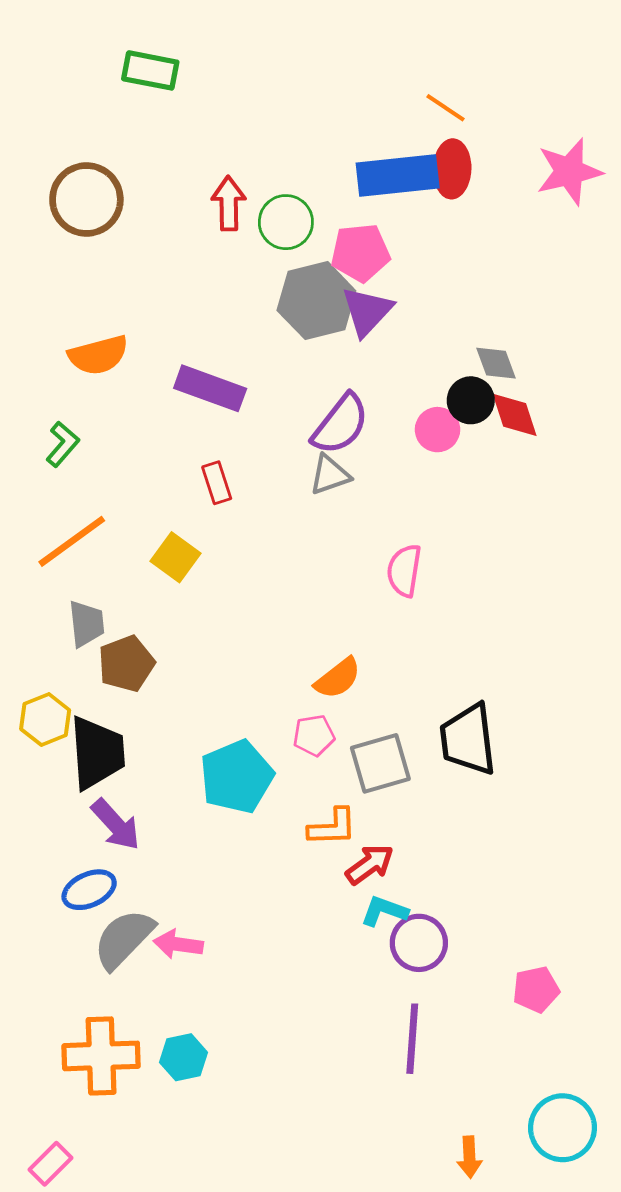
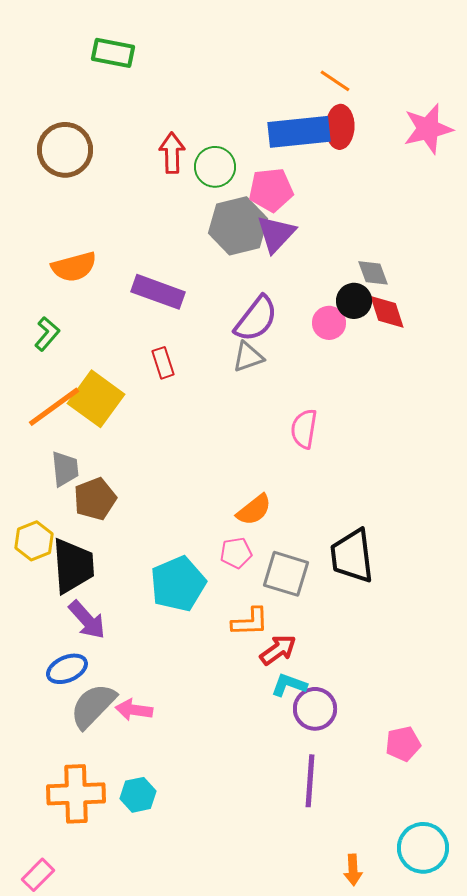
yellow square: (176, 557) -> (96, 399), moved, size x1.5
gray square: (380, 763) -> (286, 574), turned 33

